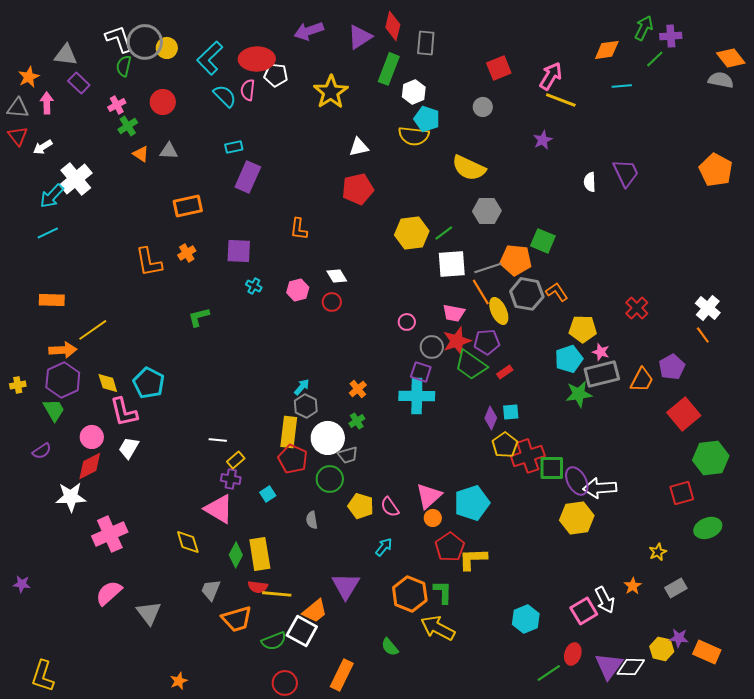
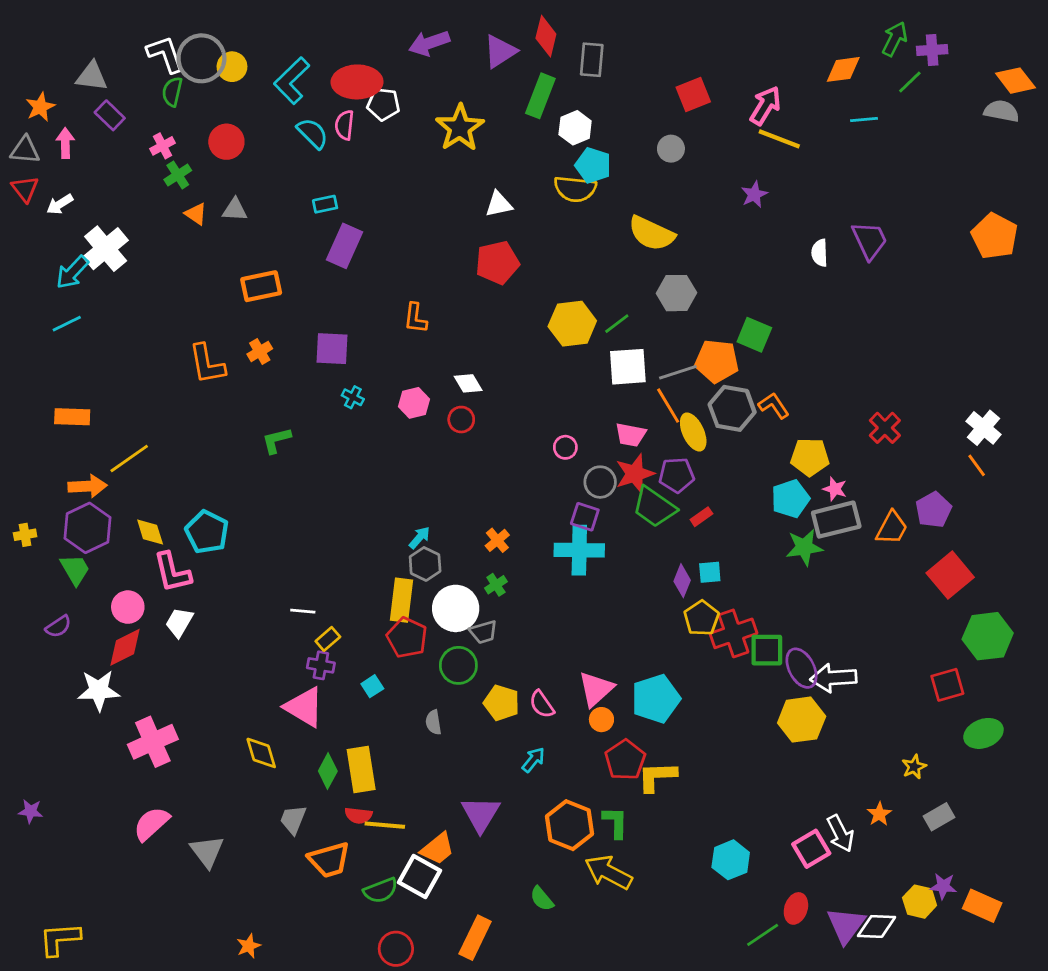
yellow L-shape: (43, 676) -> (60, 939), turned 68

